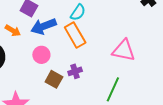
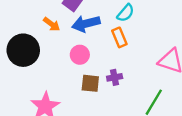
orange rectangle: (75, 35) -> (119, 37), size x0.7
brown square: (54, 79) -> (90, 83), turned -30

